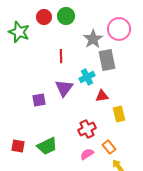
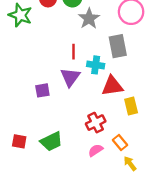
gray star: (93, 39) -> (89, 18), moved
red line: (61, 56) -> (73, 52), moved
cyan cross: (87, 77) -> (96, 65), turned 35
red triangle: (102, 96) -> (112, 86), size x1.5

